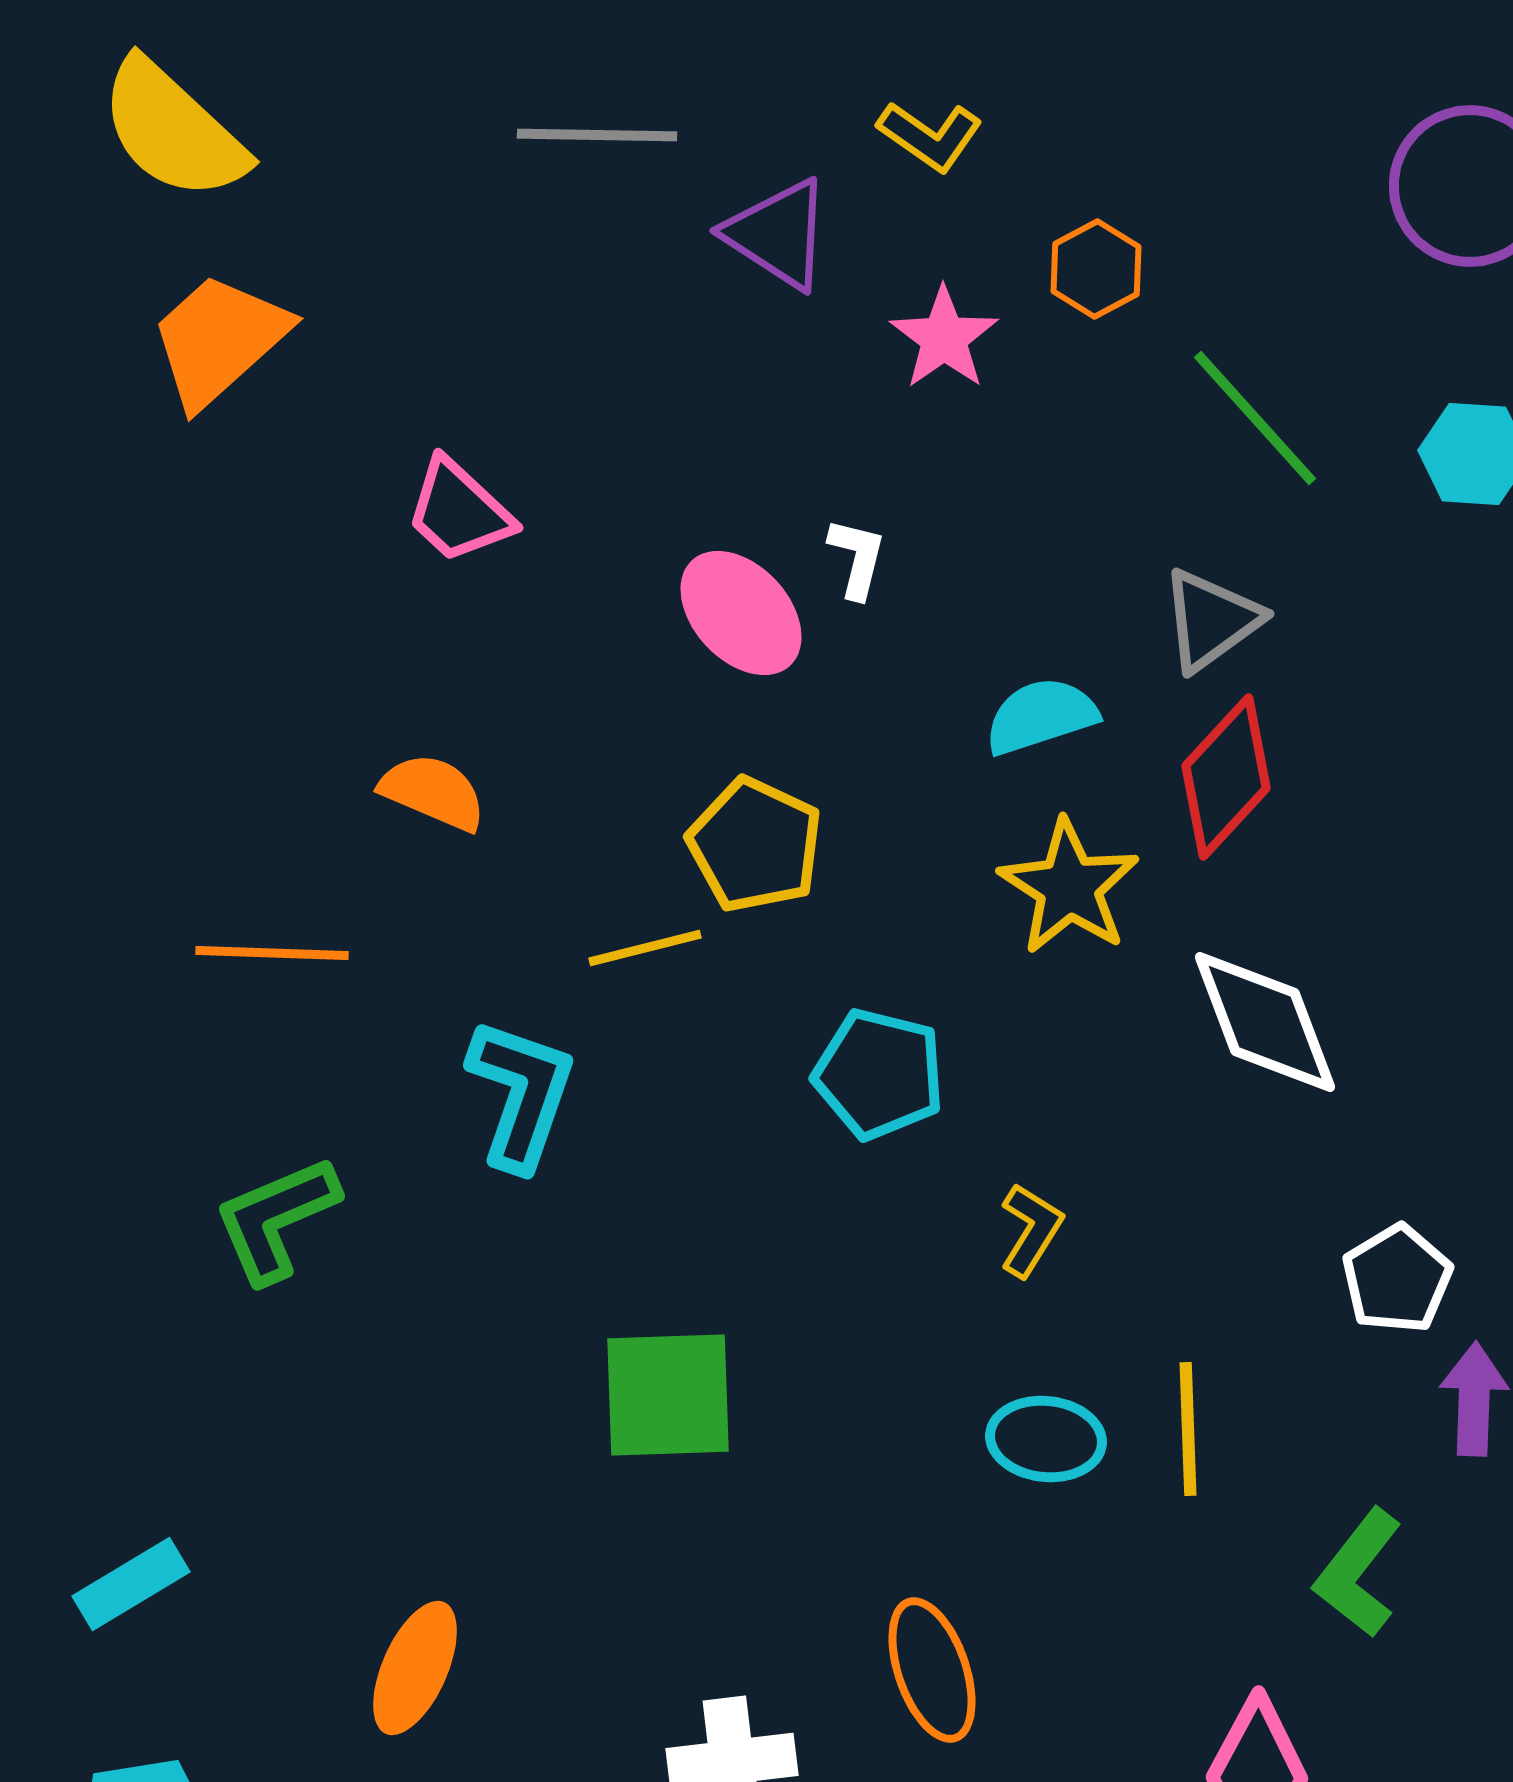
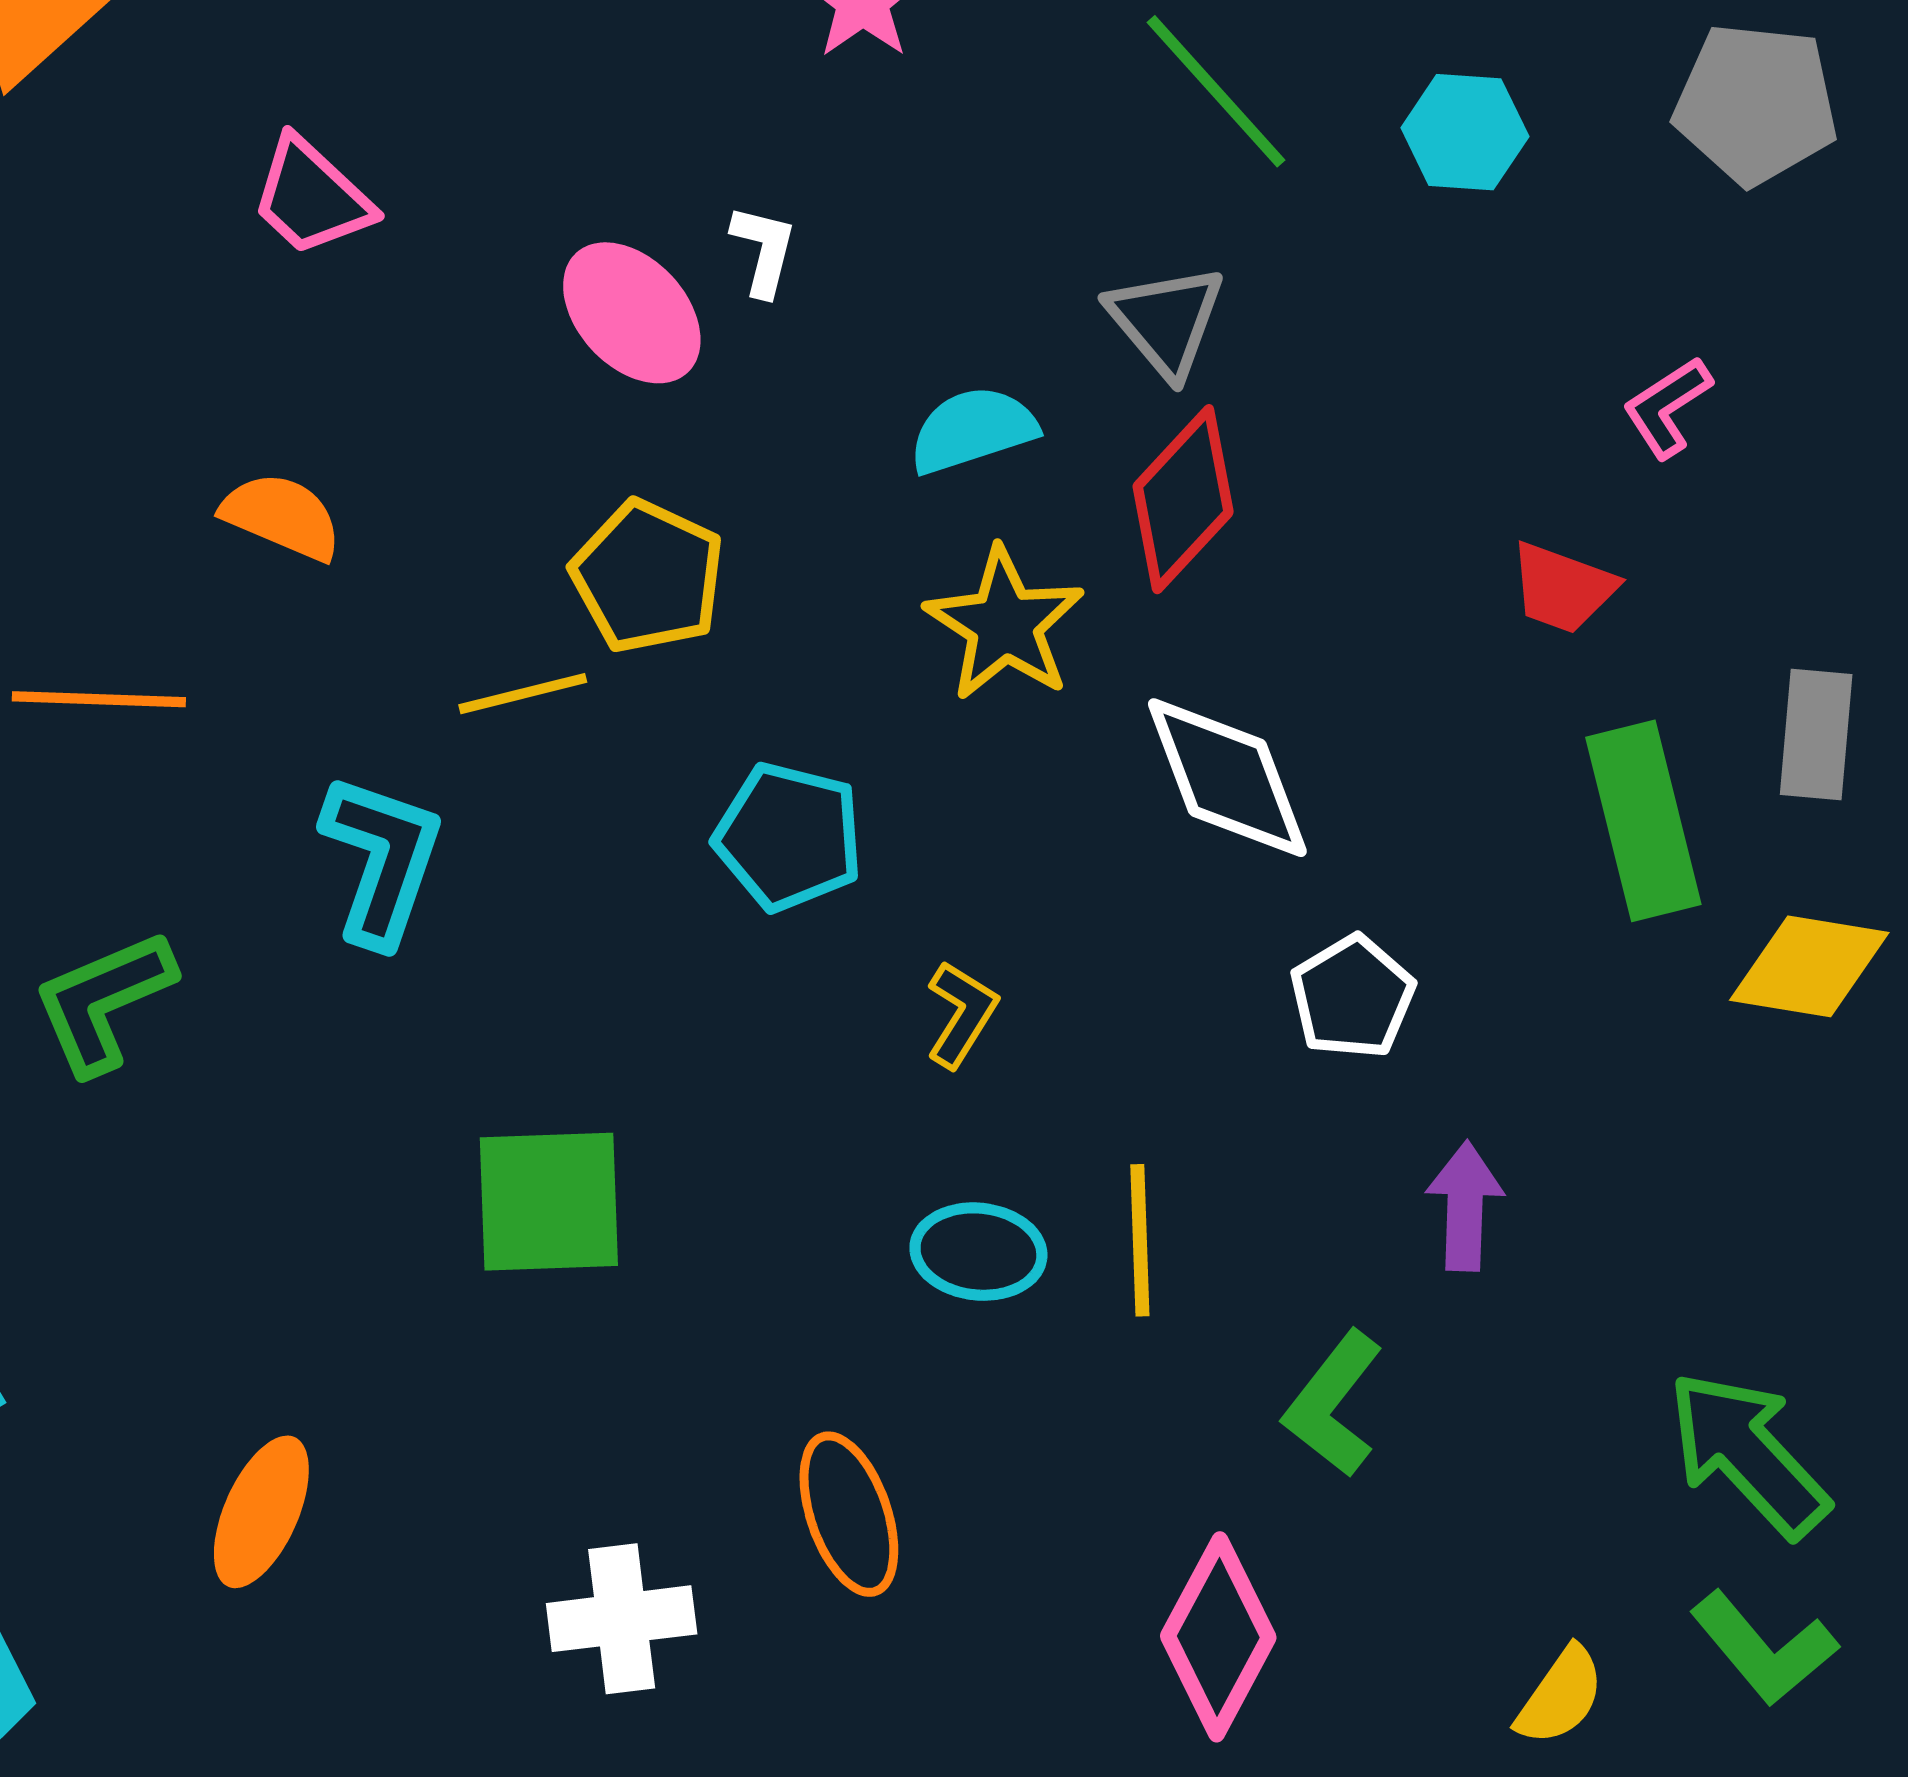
gray triangle: (1211, 620) -> (1166, 321), turned -34
white pentagon: (1397, 1279) -> (1352, 997), moved

